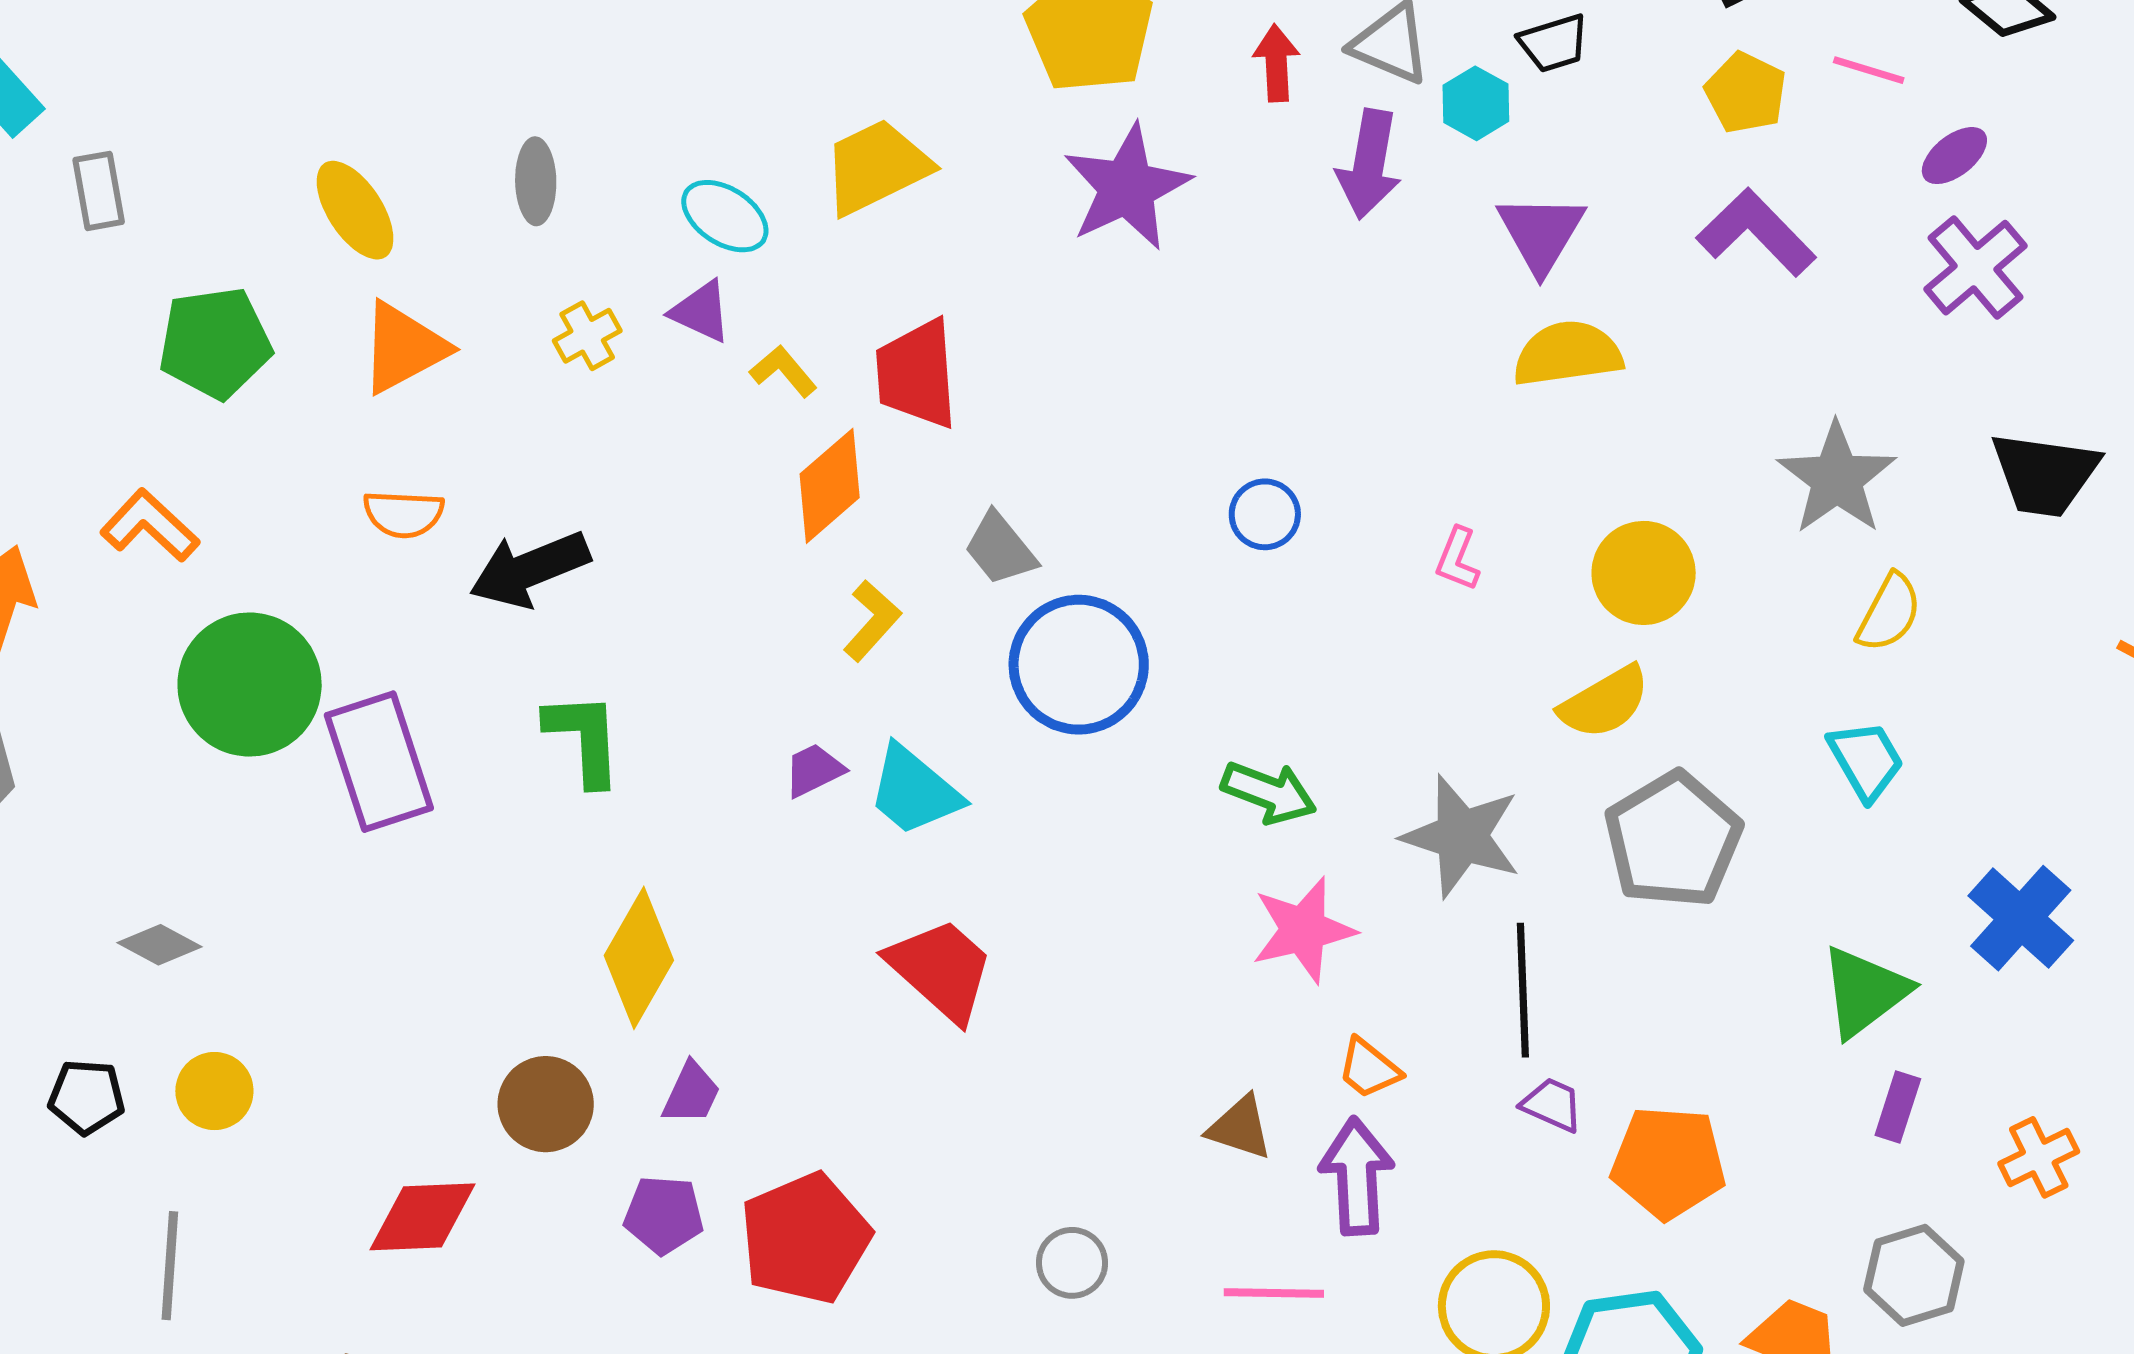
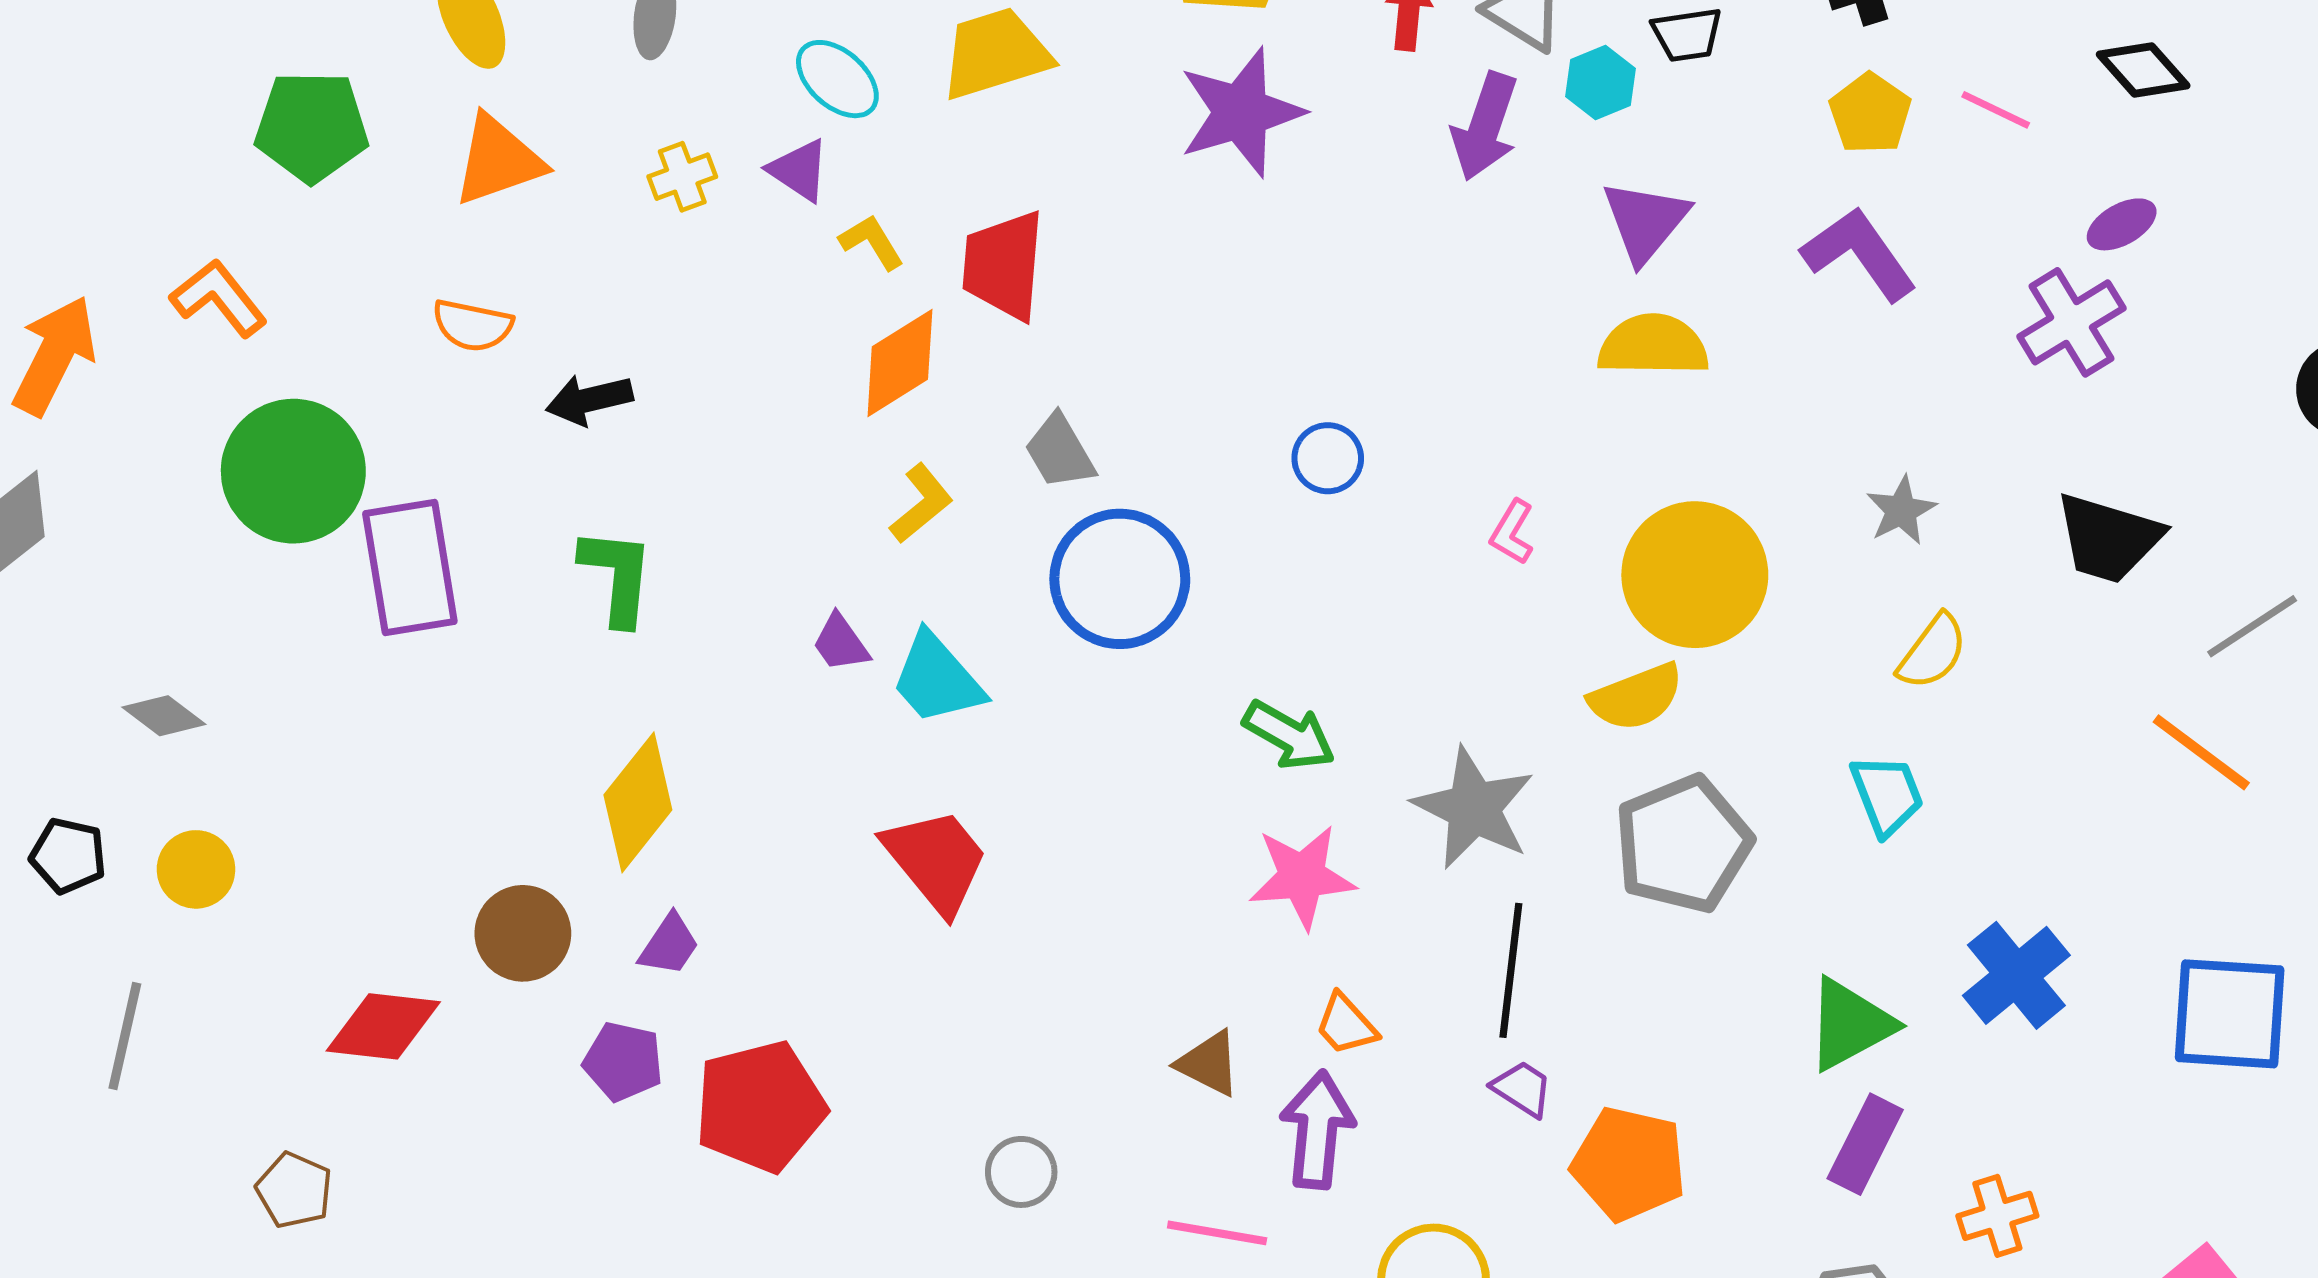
purple ellipse: (1954, 156) -> (2122, 224), moved
gray star: (1837, 478) -> (1901, 510), size x0.6
black arrow: (530, 569) -> (589, 400), size x0.7
yellow circle: (1644, 573) -> (1695, 575), size x1.4
purple trapezoid: (814, 770) -> (841, 643), turned -108
purple rectangle: (1898, 1107) -> (1865, 1144), size x1.4

